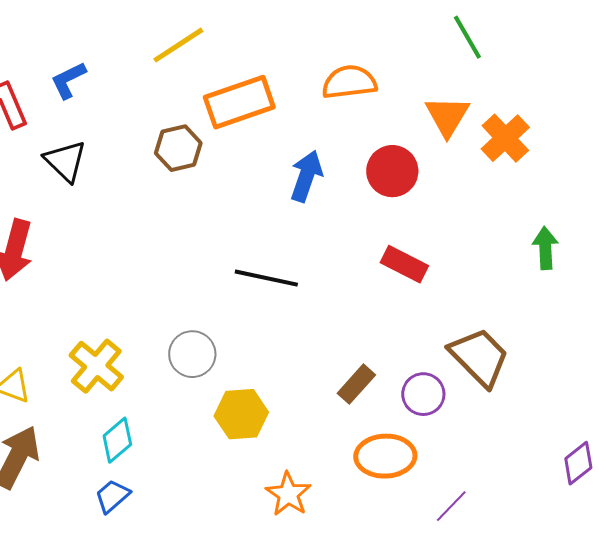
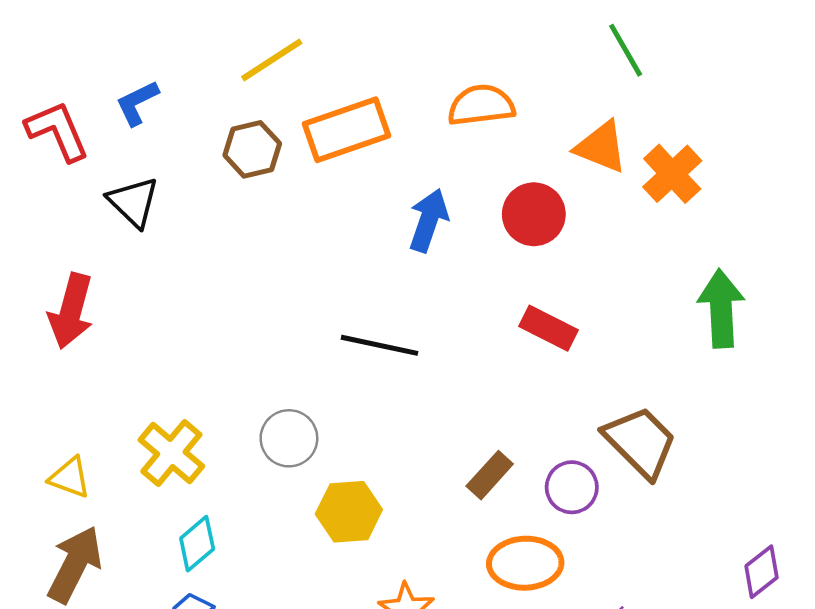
orange triangle: (447, 116) -> (601, 147), turned -39
brown hexagon: (178, 148) -> (252, 149), moved
green arrow: (545, 248) -> (721, 309), size x1.5

